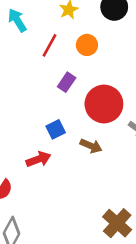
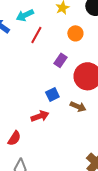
cyan arrow: (17, 20) -> (25, 15), turned -84
red line: (50, 45) -> (36, 35), moved

